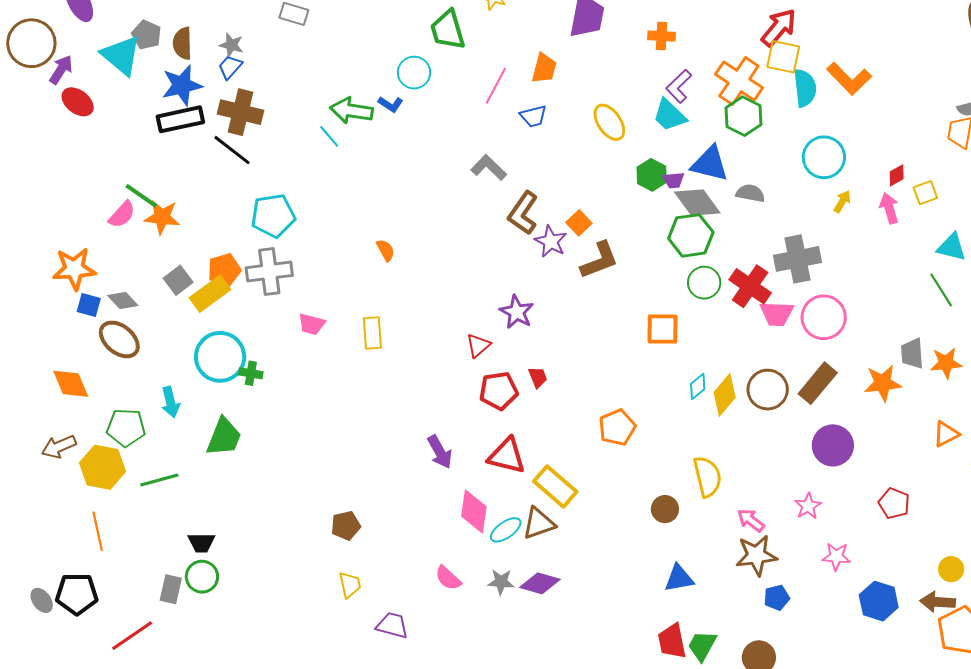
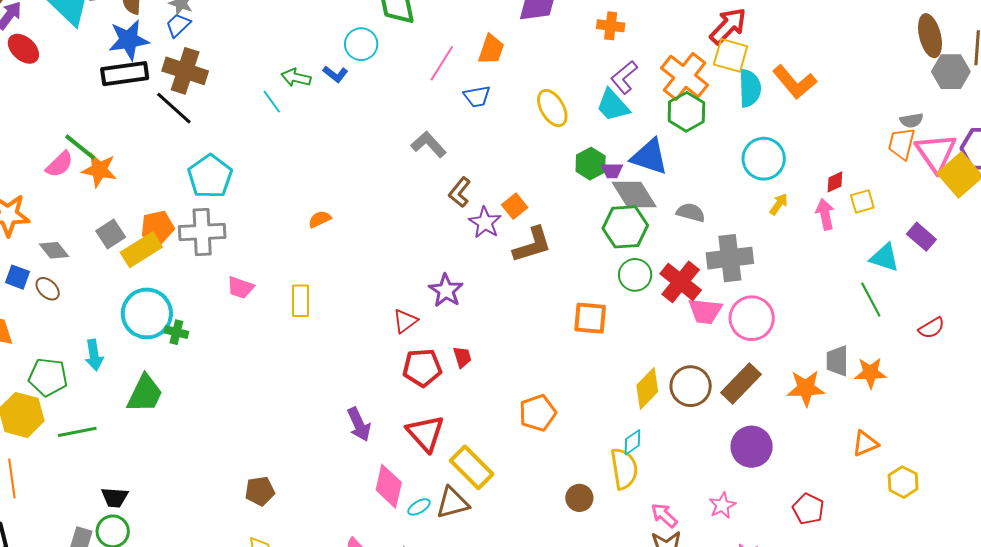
green arrow: (351, 111) -> (296, 78), size x0.7
gray semicircle: (750, 193) -> (691, 213), moved
brown L-shape: (523, 213) -> (460, 192), size x0.7
cyan pentagon: (273, 216) -> (210, 176), turned -30
orange semicircle: (386, 250) -> (320, 219), turned -90
blue square: (89, 305) -> (18, 277), moved
brown ellipse: (119, 339) -> (48, 289), size x0.6
cyan diamond: (698, 387) -> (632, 442), moved
red triangle: (507, 456) -> (425, 433), turned 30
cyan ellipse: (506, 530) -> (419, 507), size x0.7

